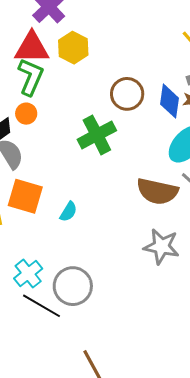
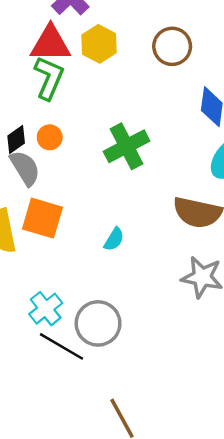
brown circle: (127, 94) -> (172, 46), moved
orange circle: (26, 114) -> (50, 137), moved
cyan semicircle: (68, 212) -> (114, 239), moved

